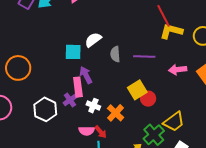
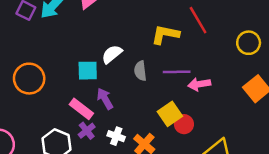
yellow L-shape: (171, 31) -> (165, 34), moved
orange circle: (18, 68) -> (29, 79), moved
pink arrow: (178, 70) -> (199, 84), moved
pink rectangle: (78, 87) -> (81, 109), moved, turned -42

